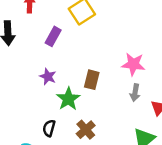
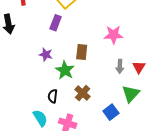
purple rectangle: (53, 36) -> (56, 23), moved
gray arrow: (135, 93) -> (120, 66), moved

